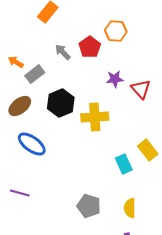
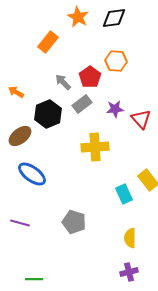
gray rectangle: (35, 74) -> (82, 104), moved
black hexagon: (61, 103) -> (48, 114), moved
gray pentagon: (89, 206) -> (74, 222), moved

